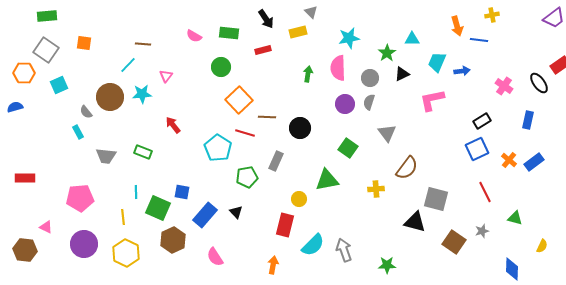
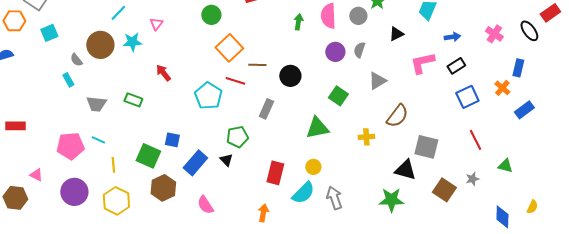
blue arrow: (462, 71) -> (452, 37), moved
black triangle: (402, 74) -> (396, 34), moved
gray circle: (370, 78) -> (358, 16), moved
pink L-shape: (432, 100) -> (422, 63), moved
black rectangle: (482, 121) -> (456, 66), moved
gray triangle: (387, 133) -> (377, 81), turned 36
orange cross: (509, 160) -> (502, 88), moved
green pentagon: (247, 177) -> (237, 137), moved
cyan line: (136, 192) -> (98, 140), moved, turned -64
yellow circle: (299, 199) -> (313, 167), moved
yellow semicircle: (542, 246) -> (532, 207), moved
green star: (387, 265) -> (391, 200), moved, size x1.4

